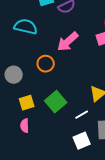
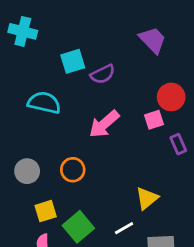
orange circle: (46, 64) -> (73, 170), moved
green square: (56, 102) -> (78, 227), moved

